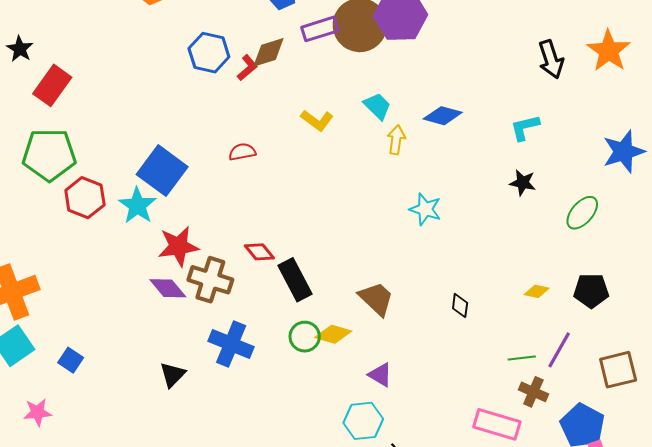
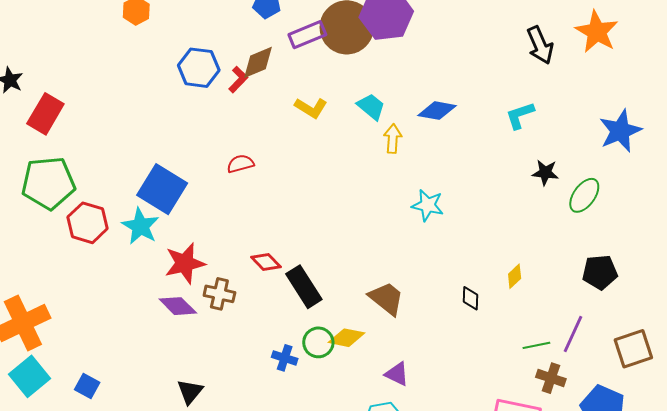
yellow L-shape: (317, 120) -> (311, 108), moved
black star: (523, 183) -> (545, 173), moved
brown cross: (210, 280) -> (219, 294), size x0.7
yellow diamond: (537, 291) -> (515, 276), moved, turned -50
blue cross: (231, 344) -> (285, 358), moved, size x0.6

